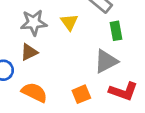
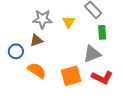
orange square: (81, 94) -> (71, 76), size x1.5

